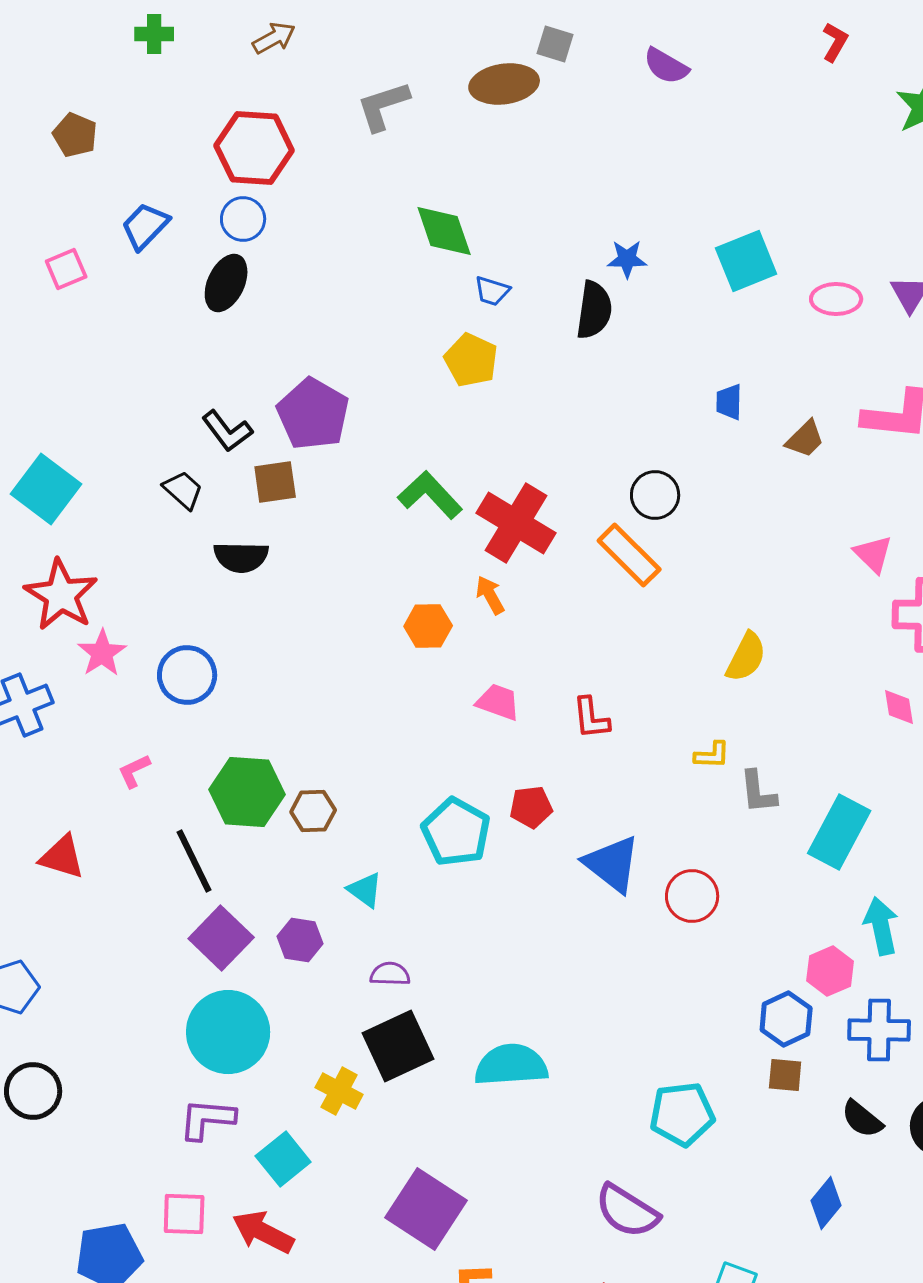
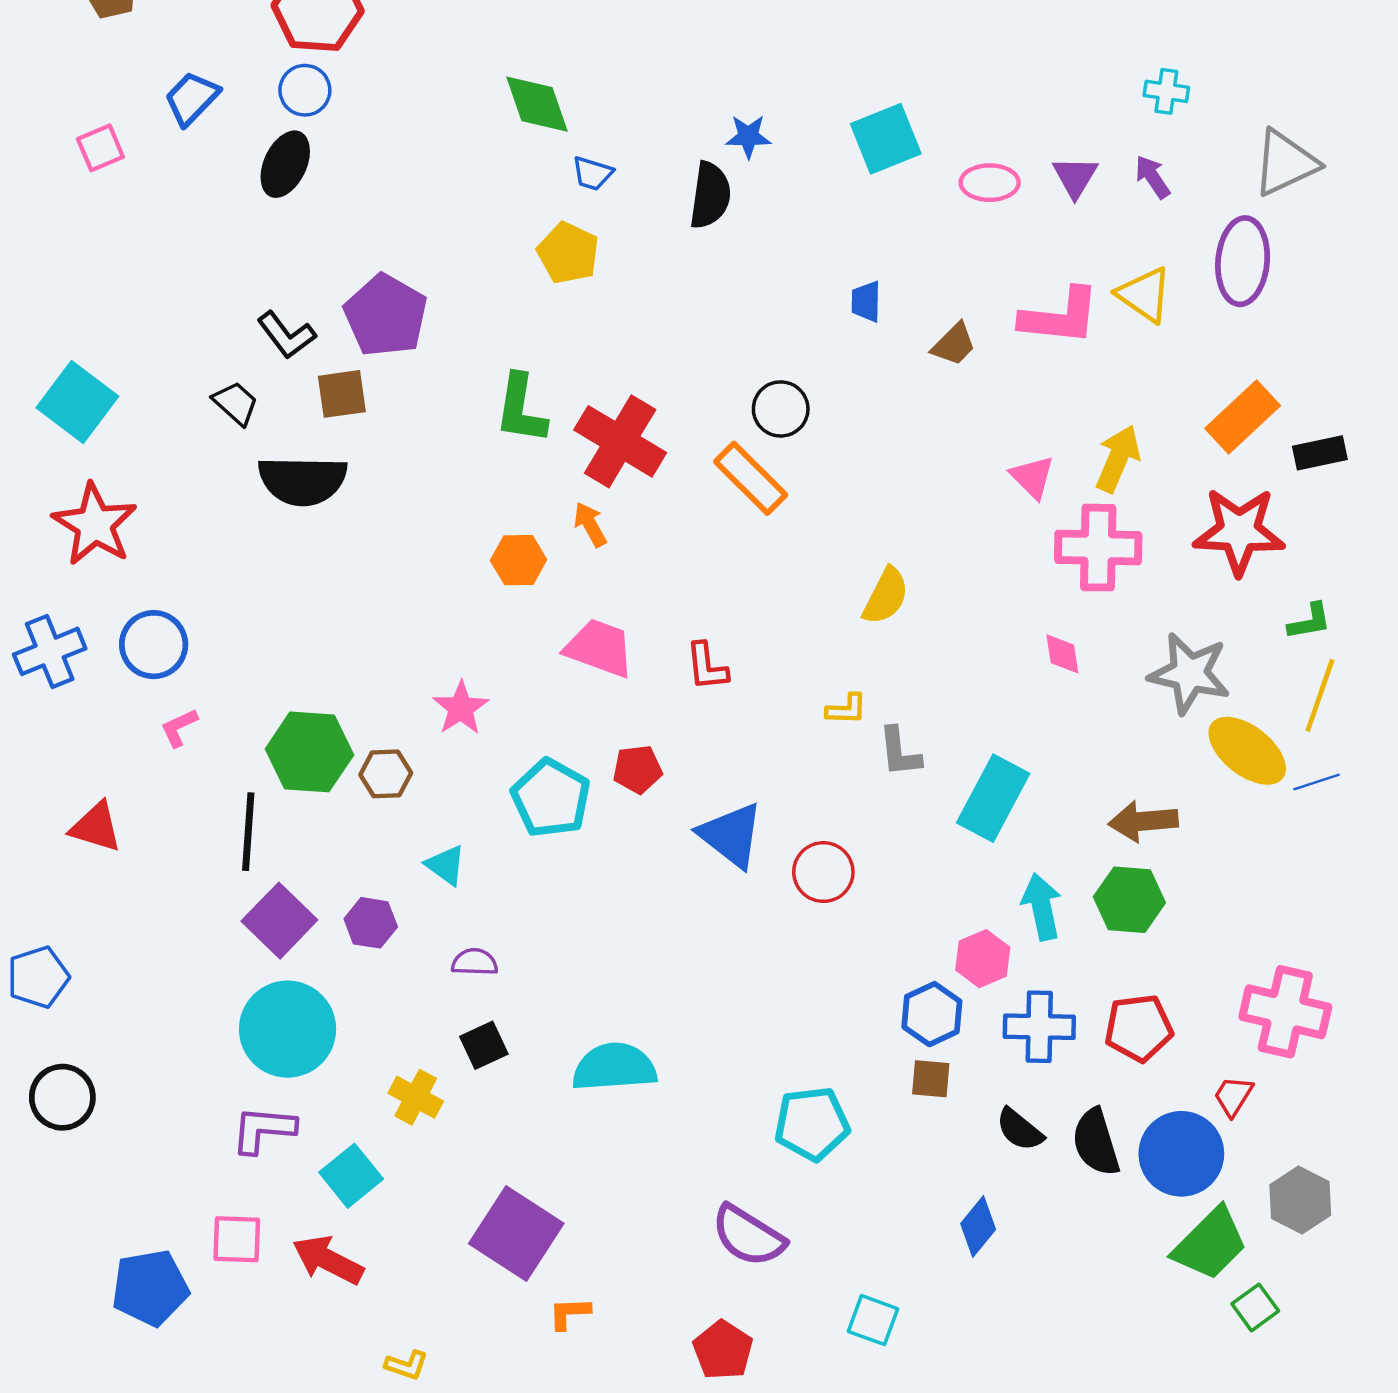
green L-shape: (430, 495) -> (521, 409), turned -128
black semicircle: (241, 557) -> (303, 481), size x1.4
pink star: (102, 653) -> (461, 708), moved
blue circle: (187, 675) -> (154, 645), moved
pink trapezoid: (498, 702) -> (599, 648), size x1.4
black line: (194, 861) -> (248, 832), turned 30
black square: (398, 1046) -> (484, 1045), size x0.6

